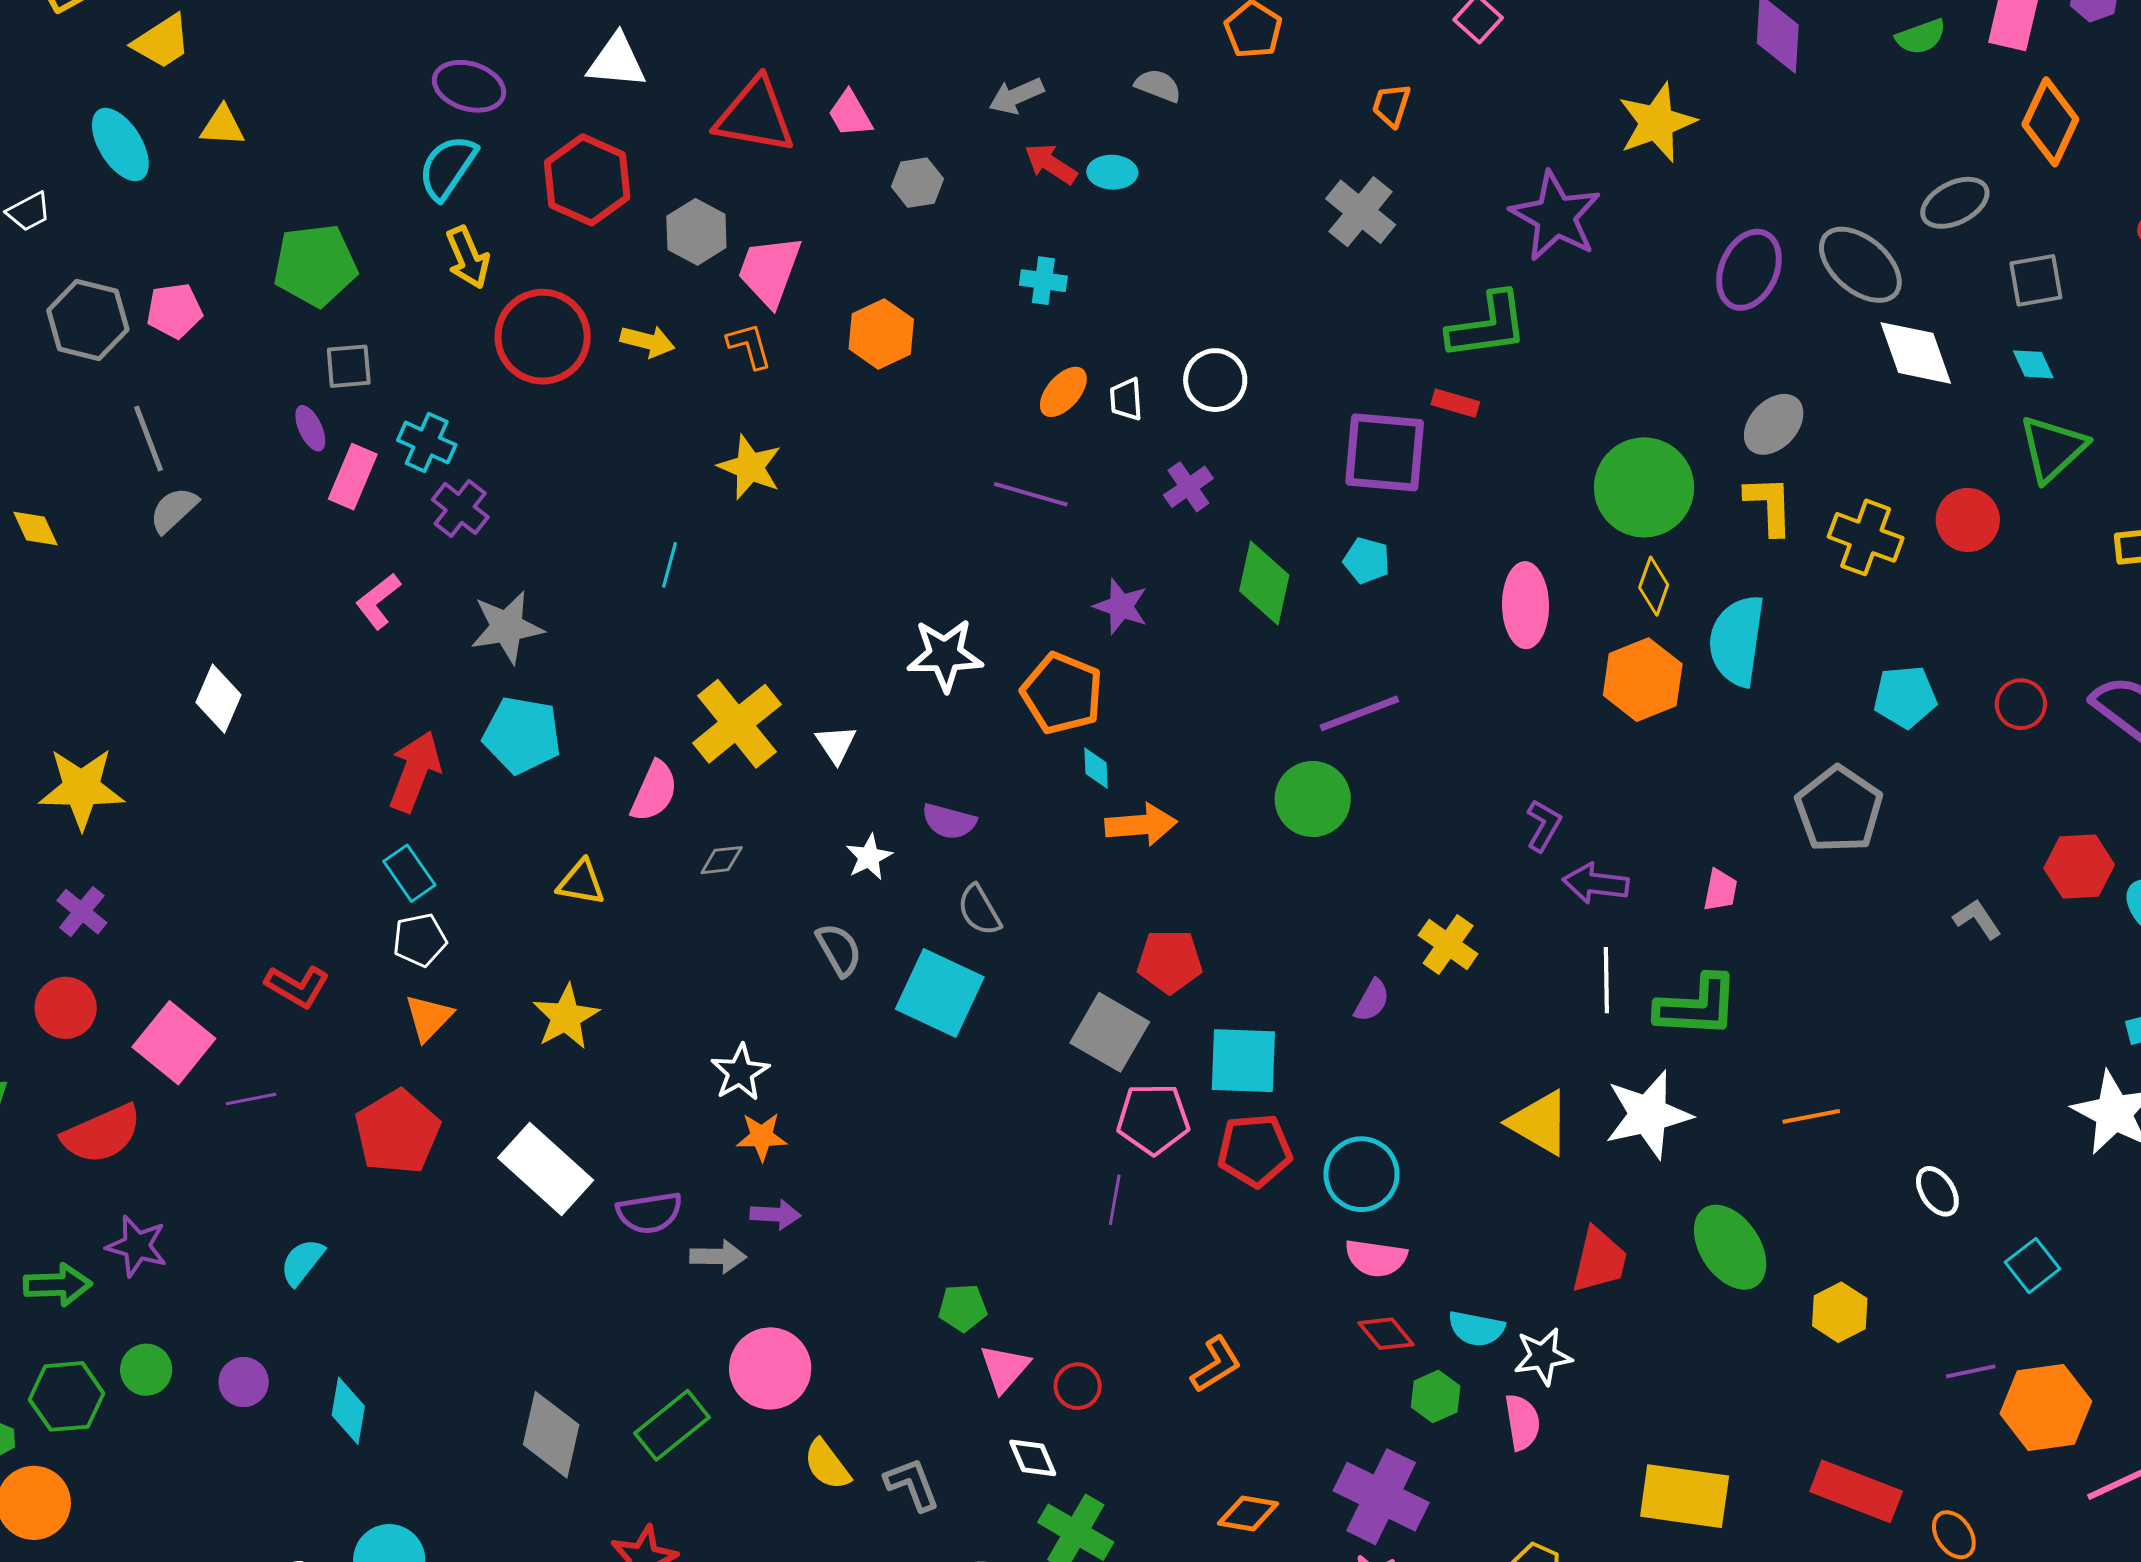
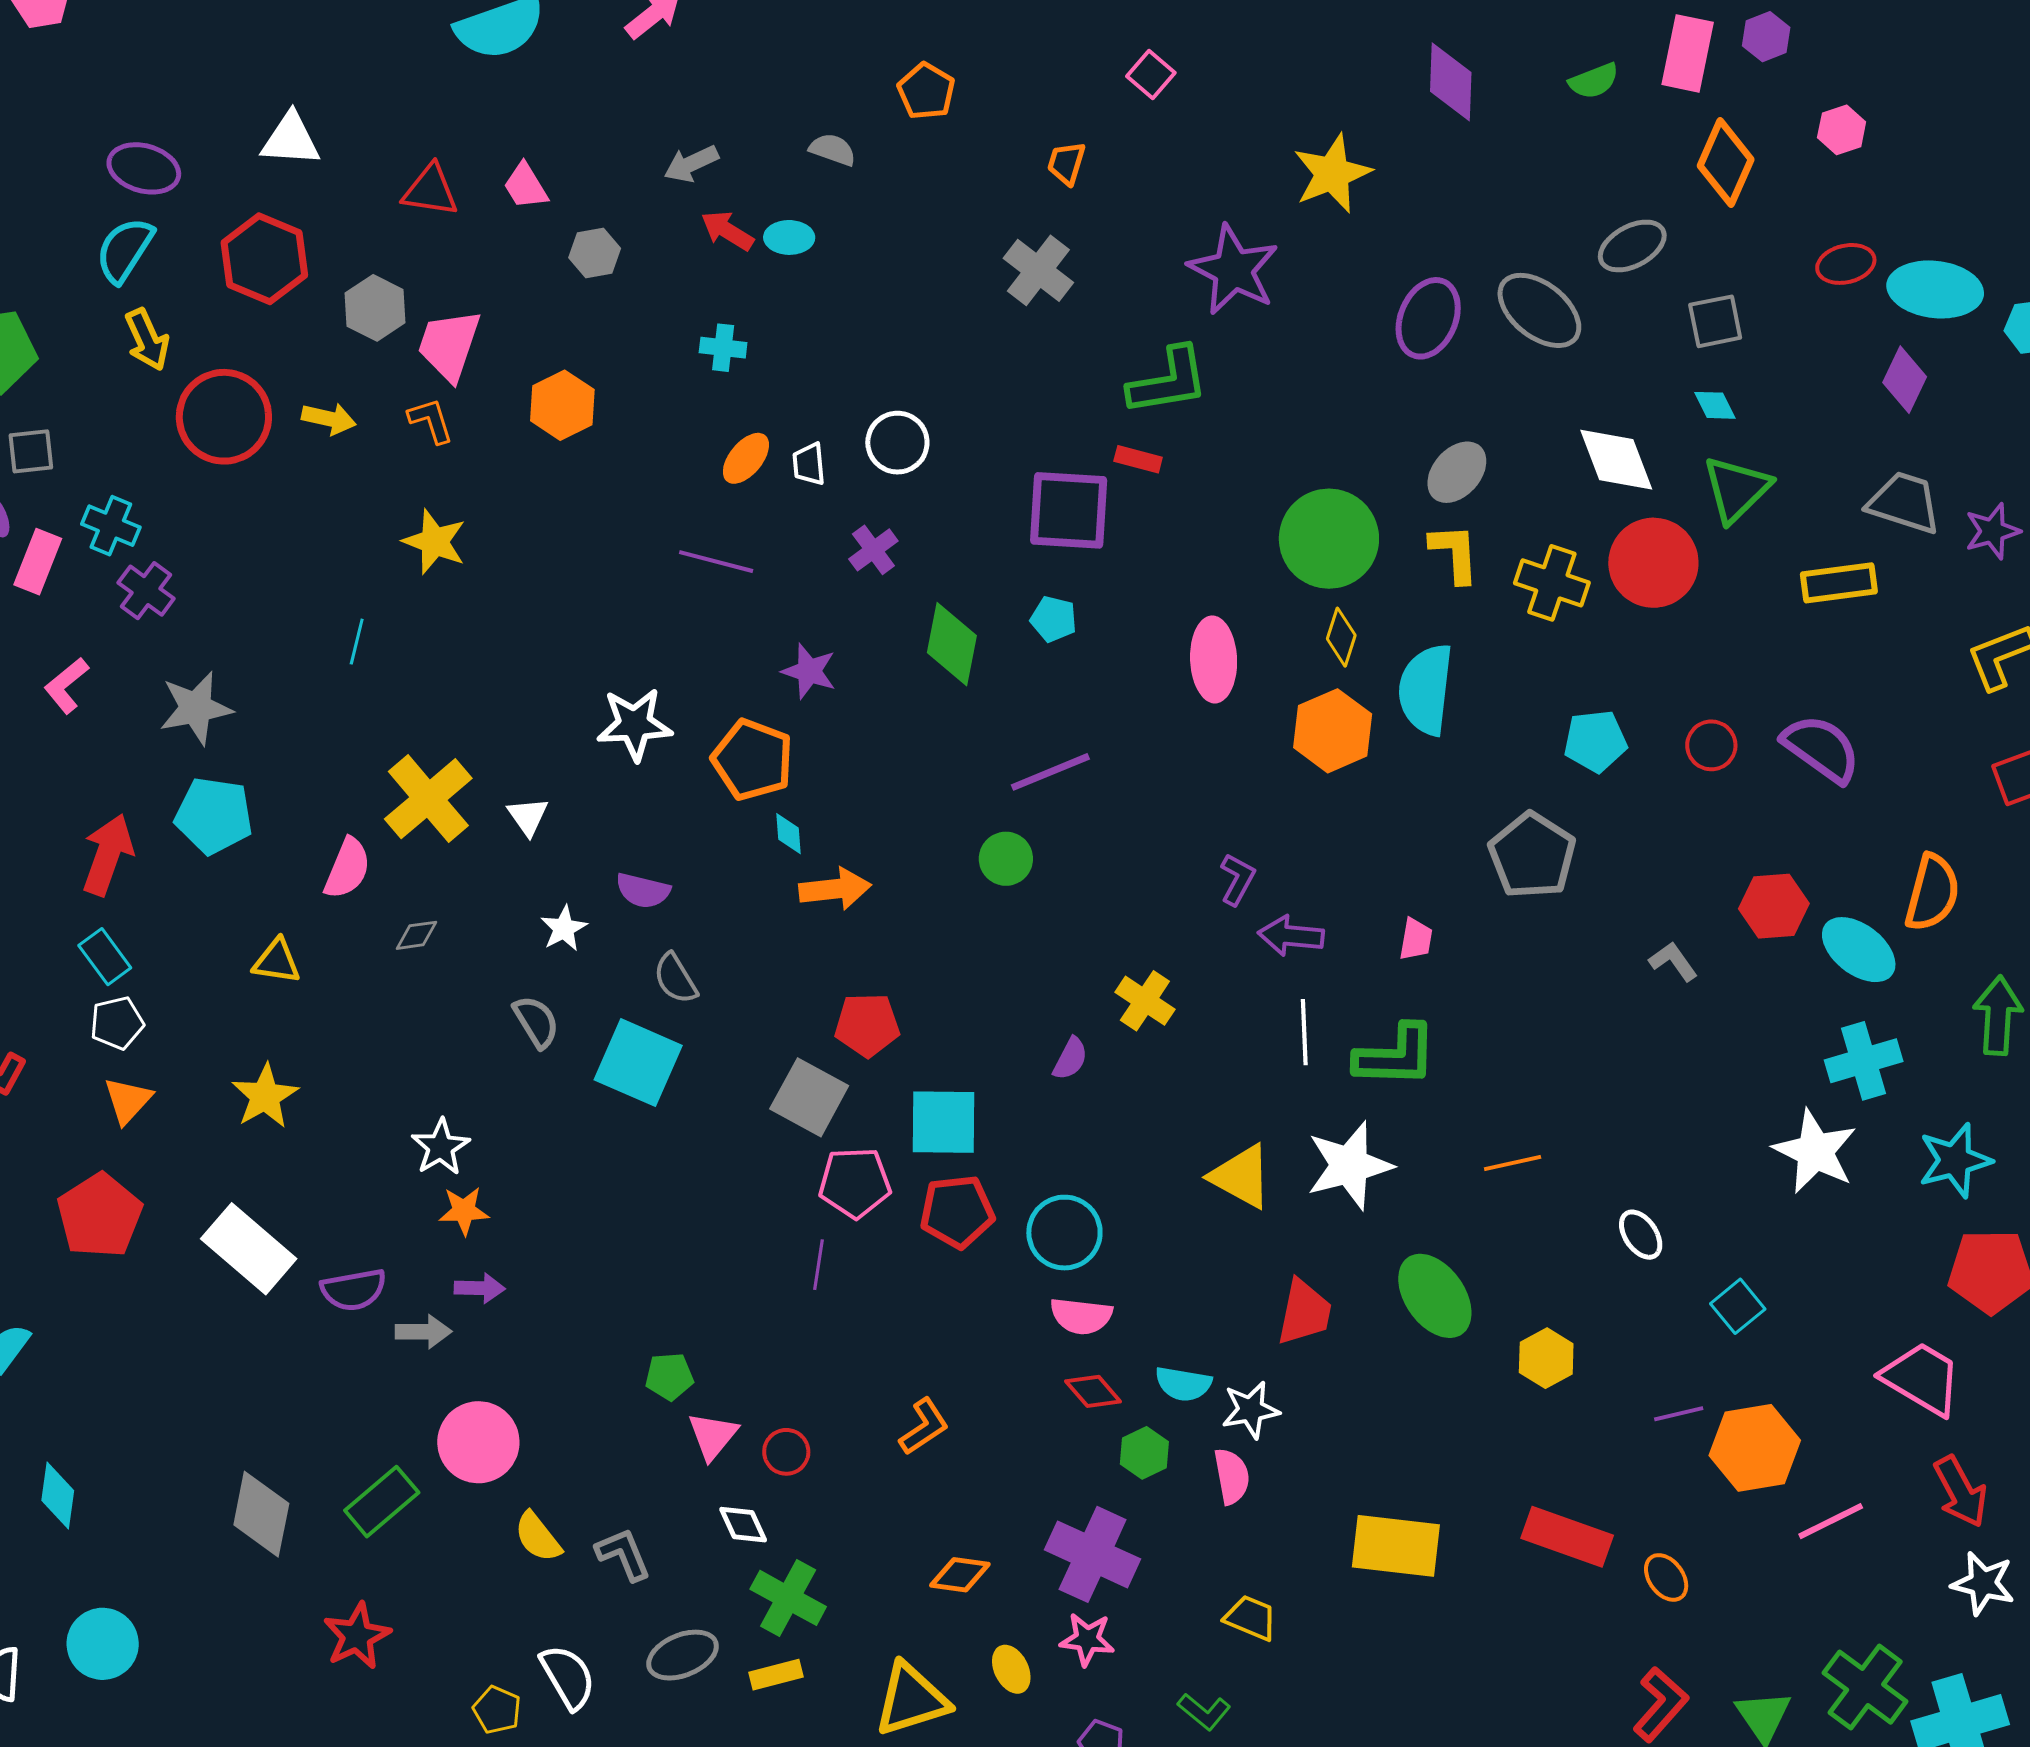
red triangle: (755, 116) -> (430, 190), size x0.7
white diamond: (1916, 353) -> (1616, 460), moved
red circle: (1968, 520) -> (1653, 563), size x1.4
green circle: (1313, 799) -> (1006, 859), size x0.7

